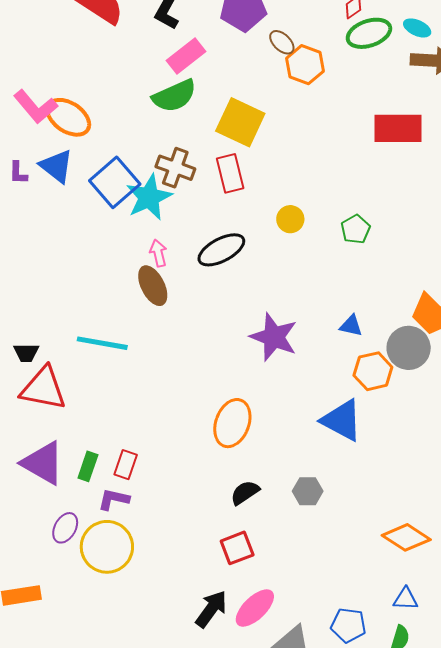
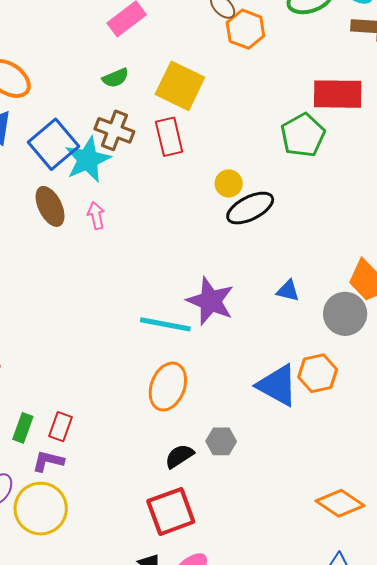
green semicircle: (174, 96) -> (115, 78), moved, size x0.6
green pentagon: (356, 229) -> (303, 135), moved, size x1.5
black ellipse: (221, 250) -> (250, 208), moved
brown ellipse: (153, 286) -> (50, 206), moved
cyan line: (102, 343) -> (165, 324), moved
orange hexagon: (373, 371) -> (318, 373), moved
gray hexagon: (308, 491) -> (221, 441), moved
red square: (237, 548) -> (171, 511), size x1.4

